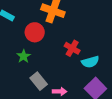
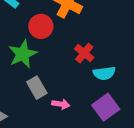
green star: (24, 56) -> (23, 54), size x1.6

